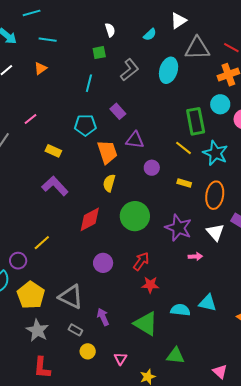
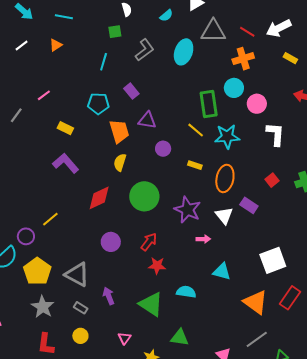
cyan star: (215, 153) -> (227, 137), turned -30
cyan triangle: (208, 303) -> (222, 272), moved
yellow circle: (88, 351) -> (80, 336), moved

